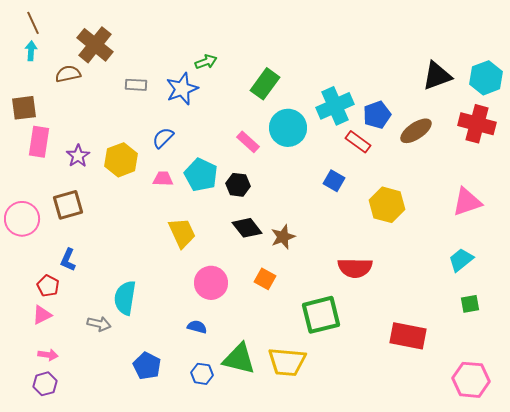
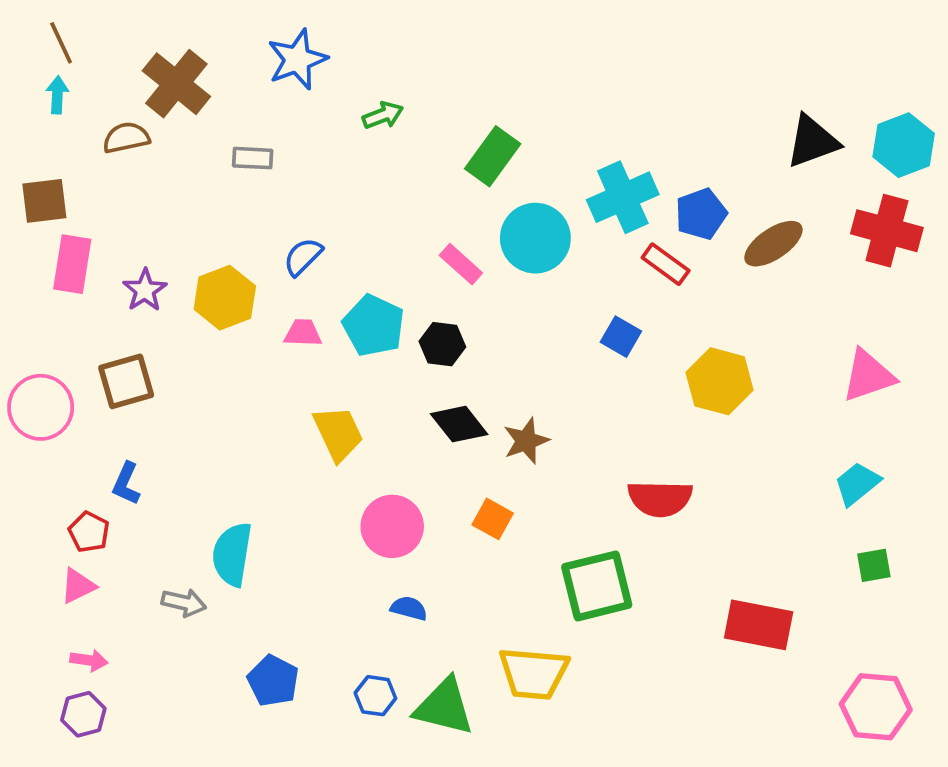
blue star: (182, 89) -> (297, 60), moved
blue semicircle: (197, 327) -> (409, 608), moved
green triangle: (239, 359) -> (444, 707), moved

